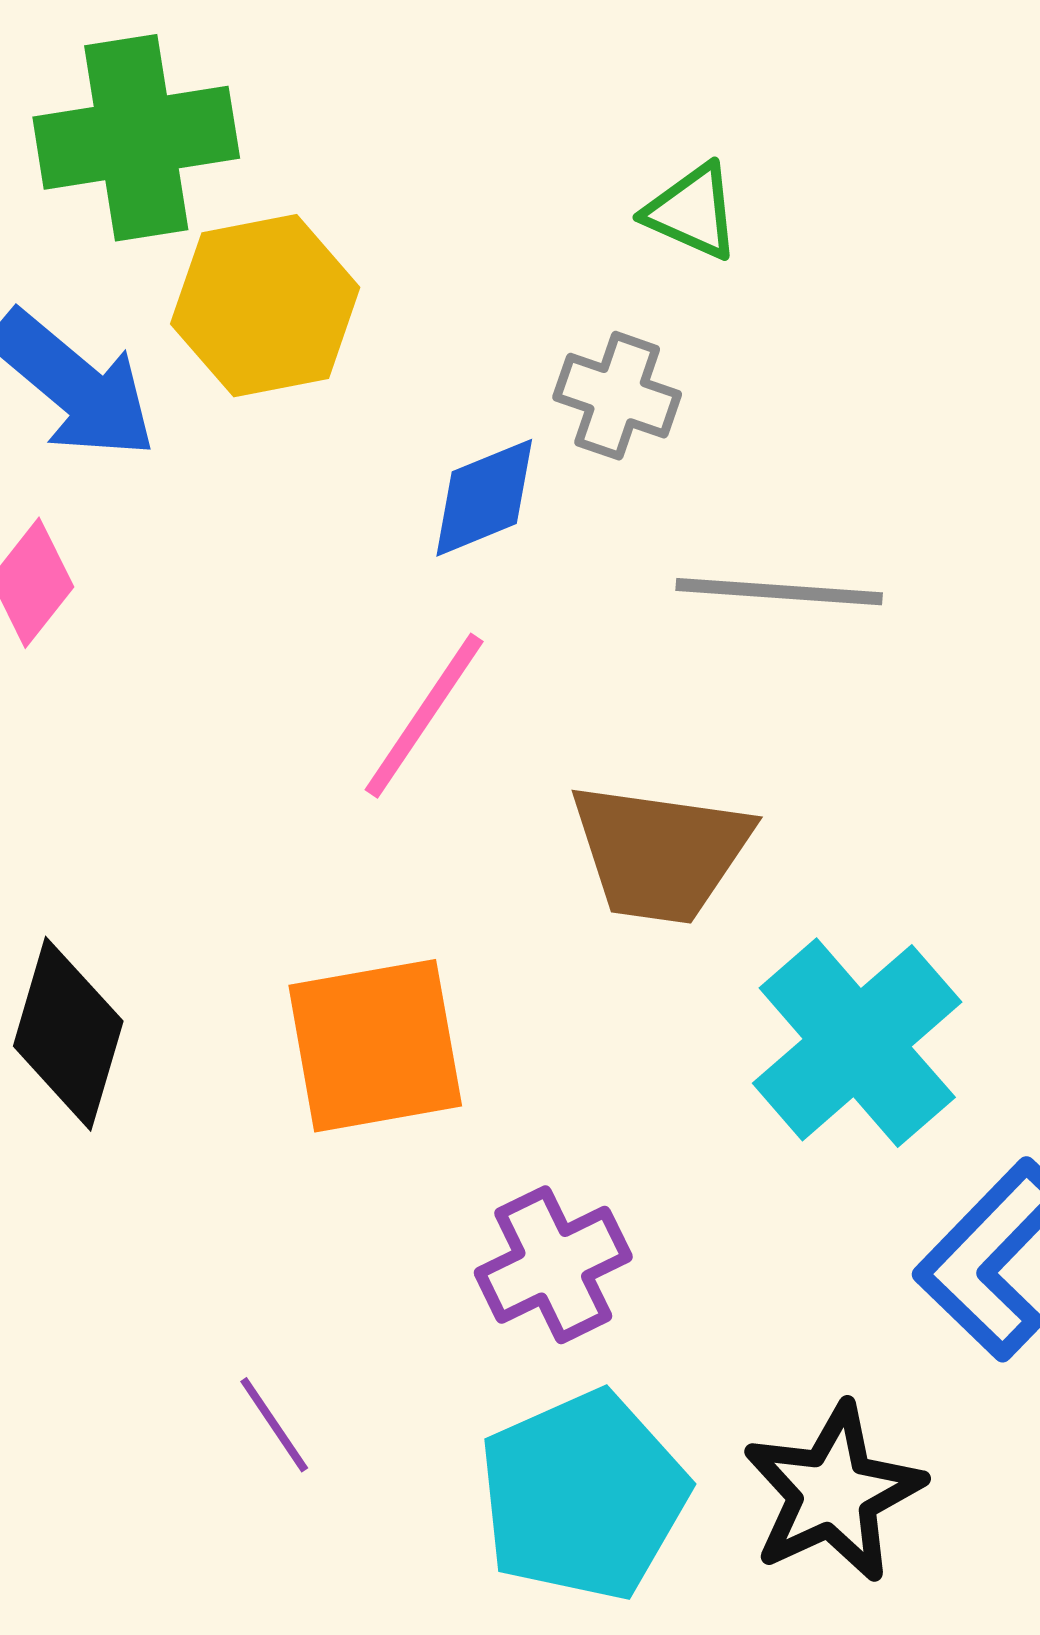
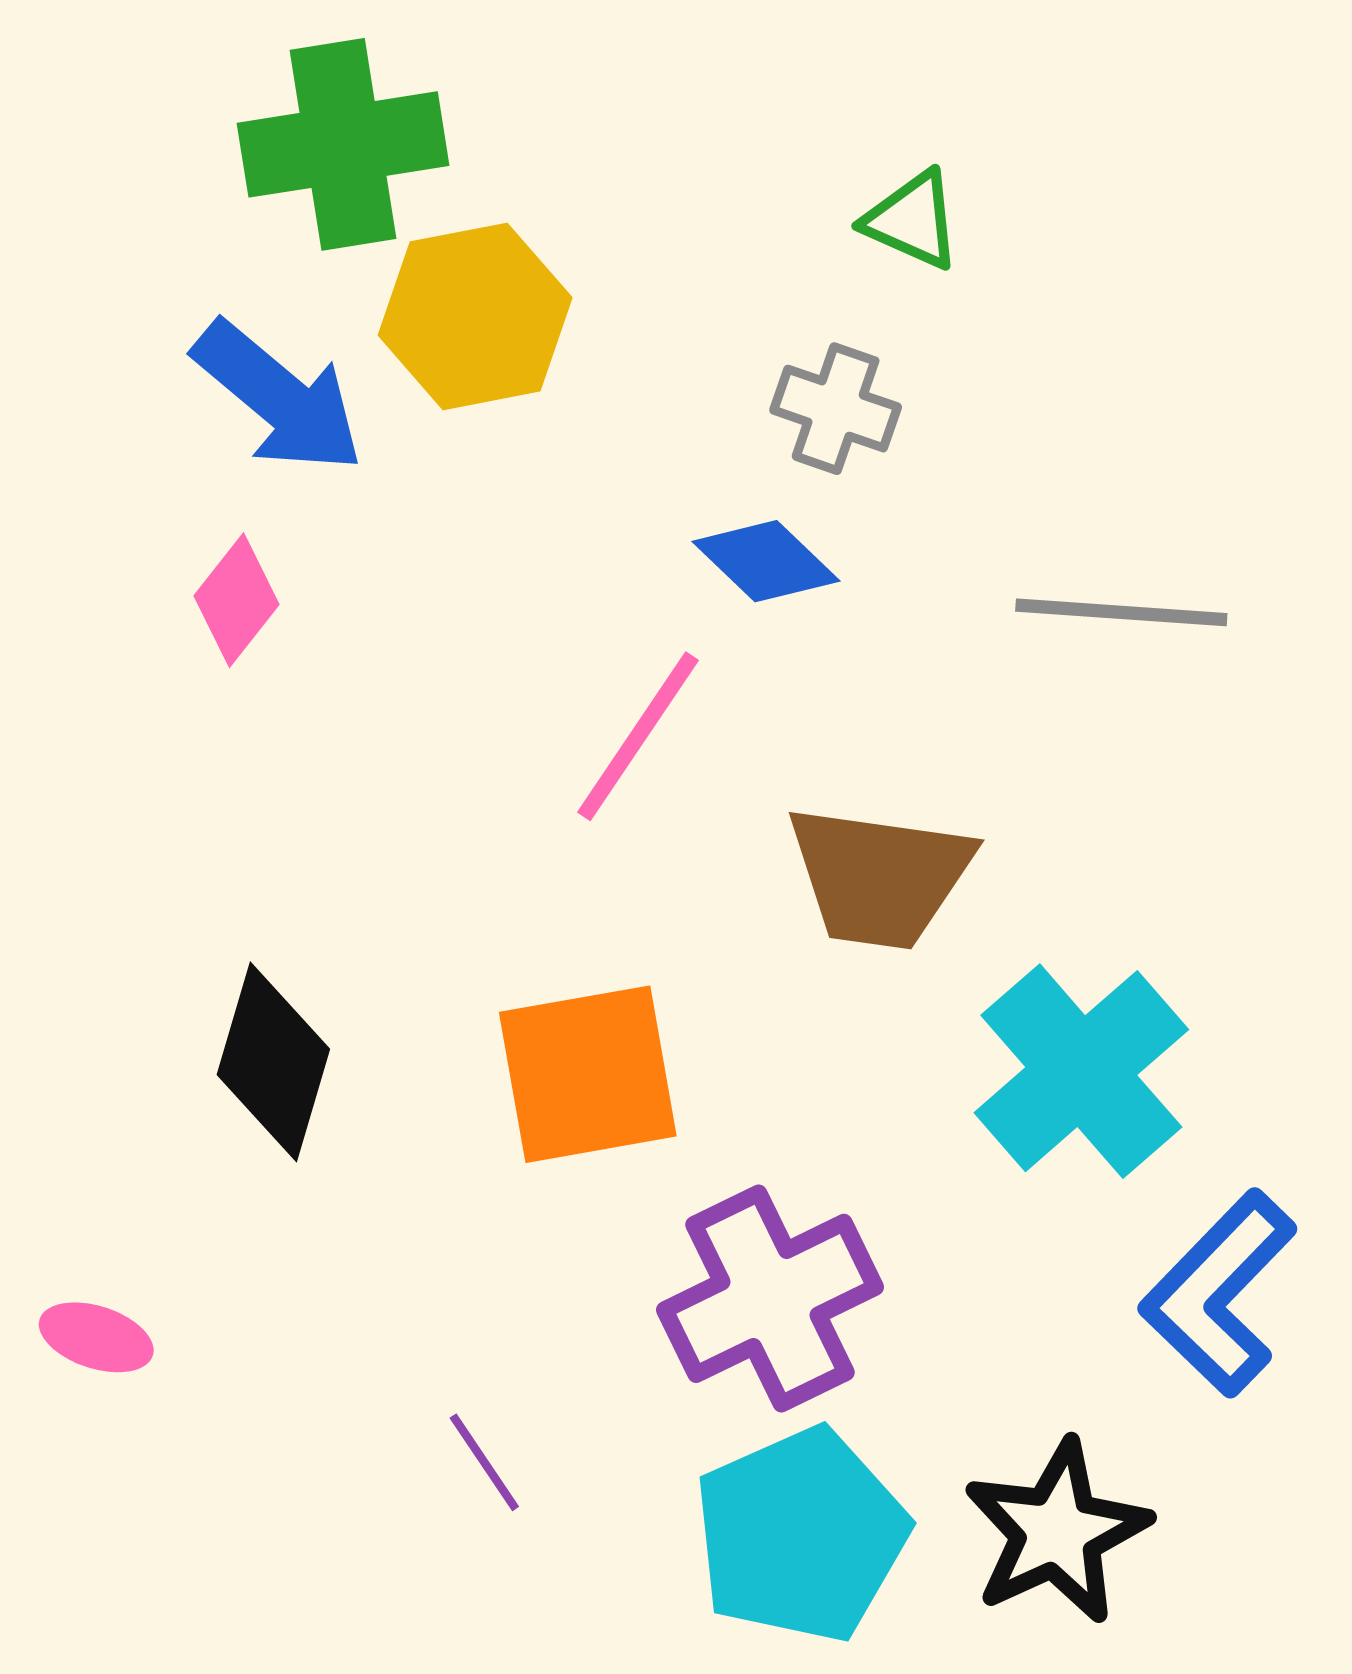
blue diamond: (484, 498) -> (766, 561), moved, turned 66
gray line: (779, 592) -> (1121, 612), moved
purple cross: (553, 1265) -> (770, 1298), size x1.4

